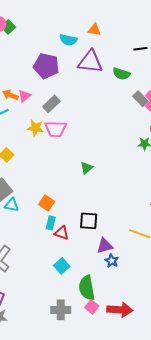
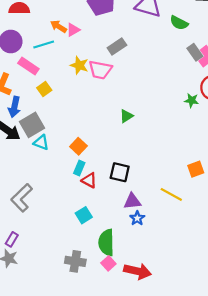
gray rectangle: (51, 104) -> (117, 46), moved

